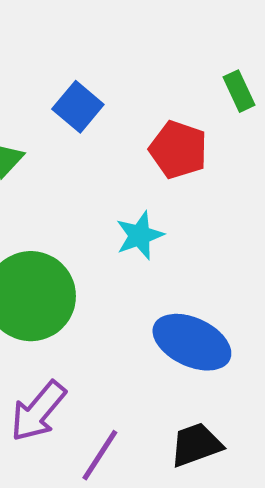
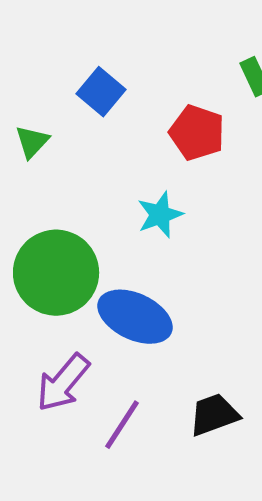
blue ellipse: (192, 342) -> (135, 317), moved

